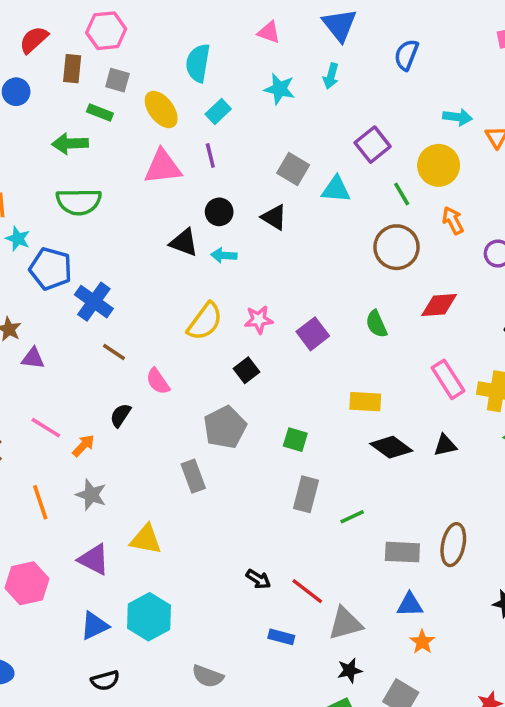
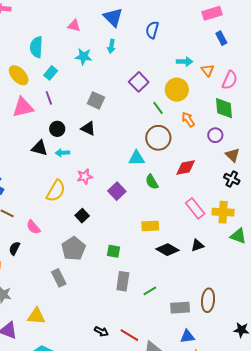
cyan triangle: (336, 189) -> (137, 158), moved
pink star: (259, 320) -> (85, 177), moved

